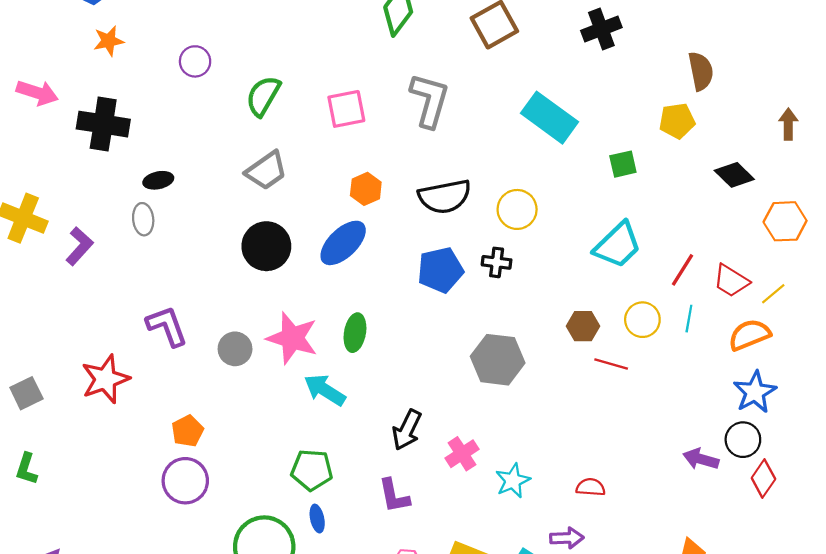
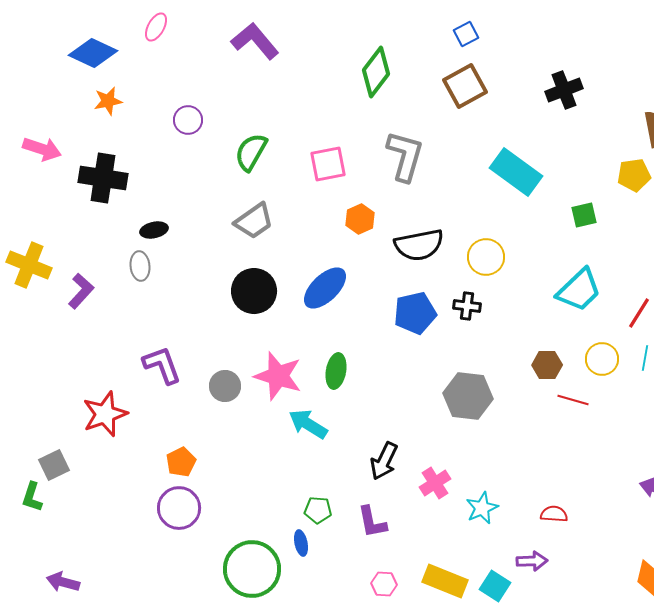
orange hexagon: (366, 189) -> (360, 219), moved
gray square: (26, 393) -> (54, 465), moved
green pentagon: (312, 470) -> (318, 510), moved, size x0.7

